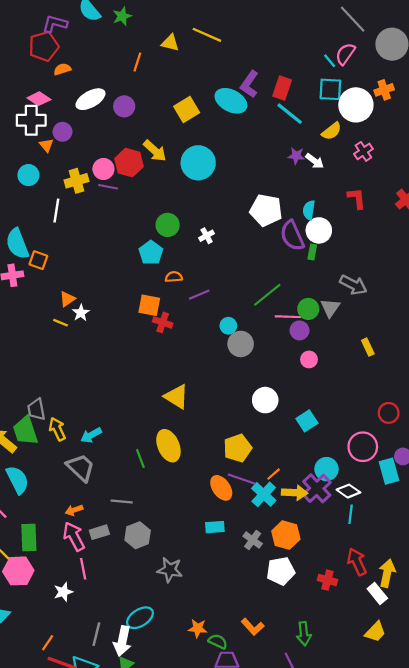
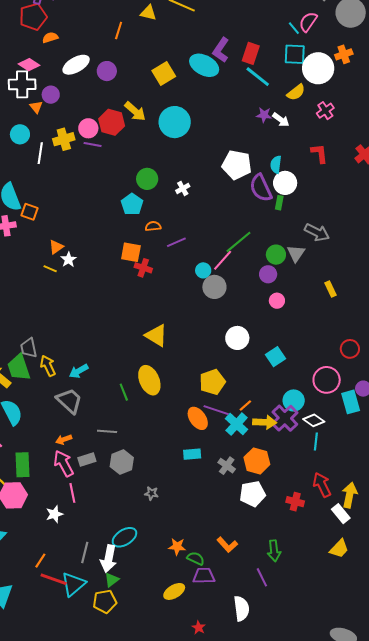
white line: (56, 211) -> (40, 153), moved
pink line: (288, 317) -> (223, 260), moved, turned -50
gray star: (170, 570) -> (151, 493), size x0.6

